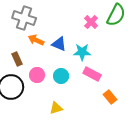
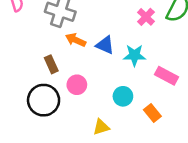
pink rectangle: (92, 74) -> (166, 76), moved
cyan circle: (61, 76) -> (123, 96), moved
orange rectangle: (110, 97) -> (152, 113), moved

